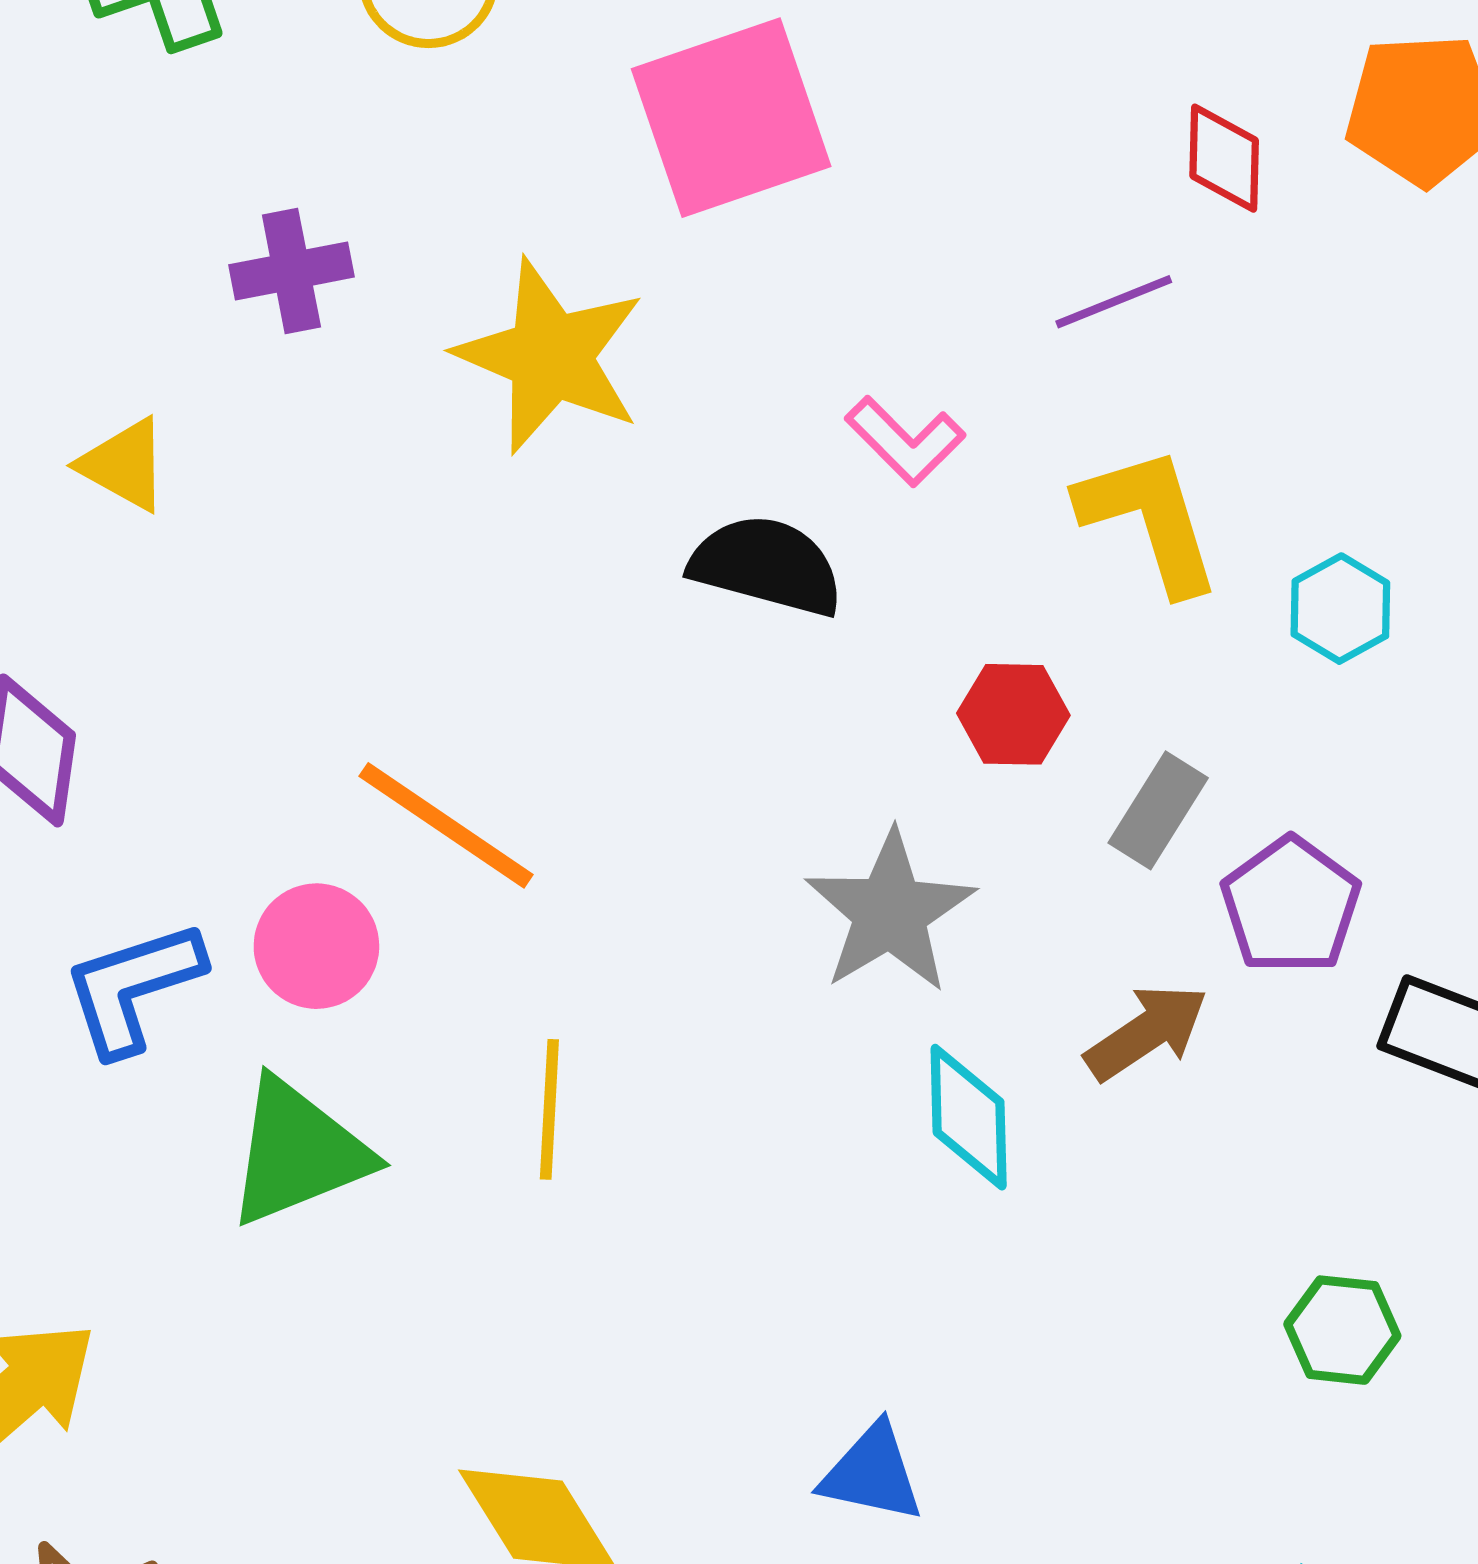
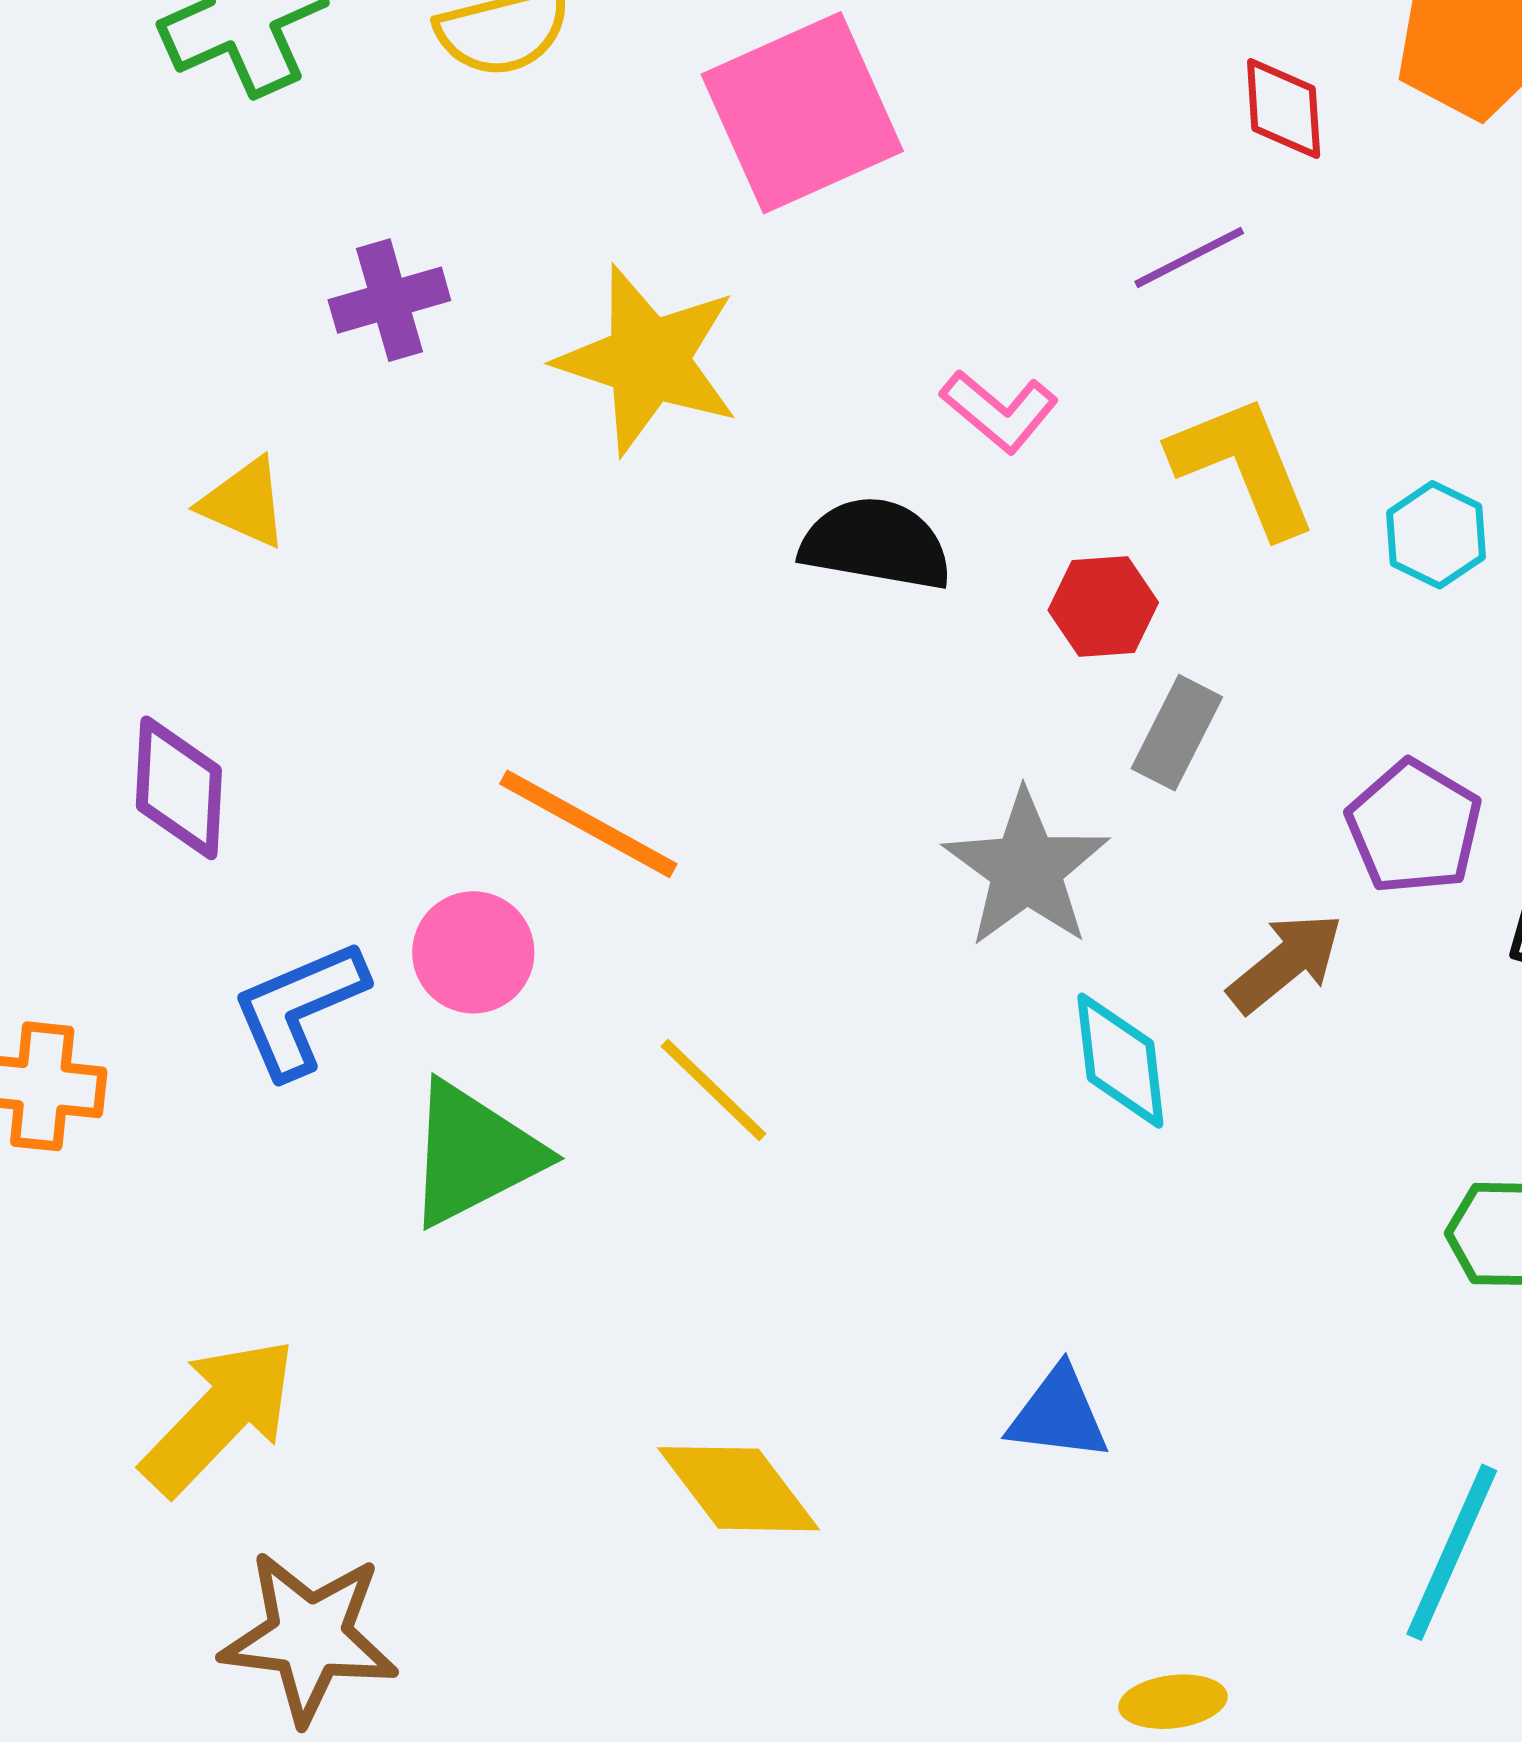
red hexagon: (1013, 714) -> (1103, 606), moved
gray rectangle: (1158, 810) -> (1177, 733), moved
yellow line: (549, 1109) -> (714, 1090), turned -44

